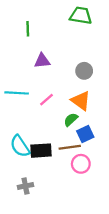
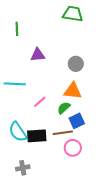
green line: (28, 29) -> (17, 29), moved
pink line: (46, 100) -> (40, 102), moved
orange triangle: (81, 101) -> (73, 91), turned -30

